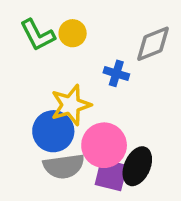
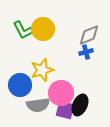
yellow circle: (73, 33) -> (43, 29), size x1.5
blue cross: (116, 73) -> (86, 52), moved, turned -32
blue circle: (53, 131) -> (20, 85), moved

